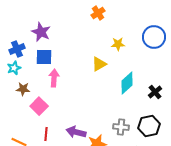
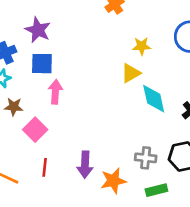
yellow triangle: (99, 64) -> (131, 73), moved
cyan diamond: (127, 83) -> (154, 99), turned -60
purple arrow: (76, 132) -> (85, 165), turned -102

